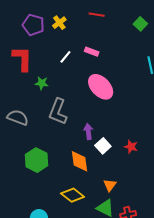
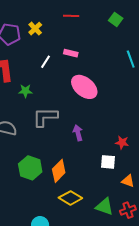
gray L-shape: (58, 112) -> (45, 117), turned 76
white square: (103, 146) -> (108, 162), moved, turned -35
orange diamond: (80, 161) -> (59, 171), moved, turned 60
orange triangle: (110, 185) -> (128, 181), moved, turned -40

